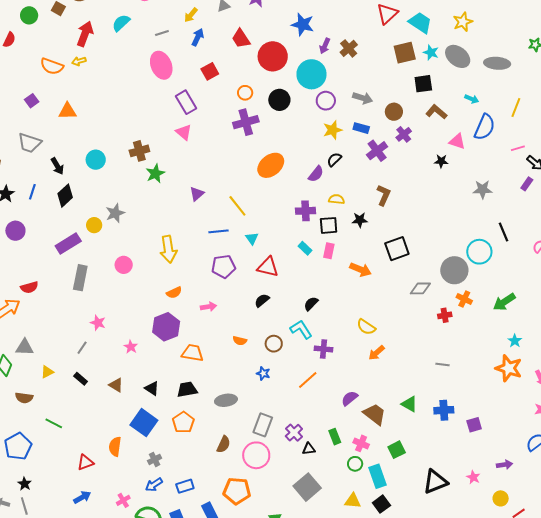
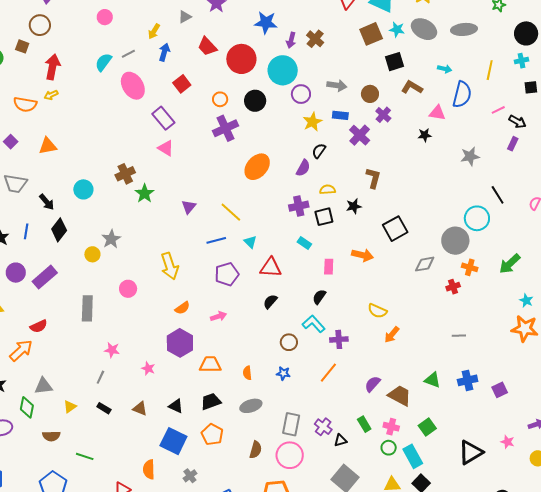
cyan semicircle: (121, 23) -> (103, 62), moved
purple rectangle: (68, 244) -> (45, 277), moved
pink rectangle: (329, 251) -> (329, 267), moved
orange semicircle: (240, 341) -> (247, 373), moved, turned 80

